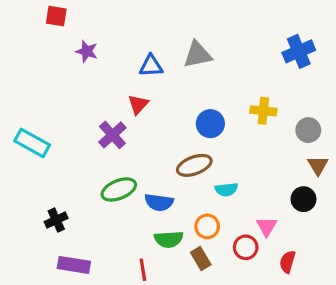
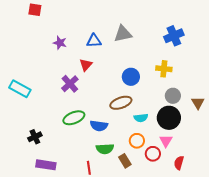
purple star: (87, 51) -> (60, 43), moved
blue cross: (299, 51) -> (174, 36), moved
gray circle: (308, 130) -> (173, 96), moved
black circle: (303, 199) -> (169, 118), moved, size x1.5
orange circle: (207, 226) -> (137, 141), moved

